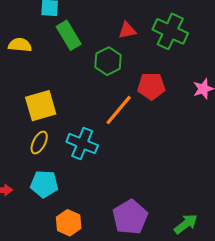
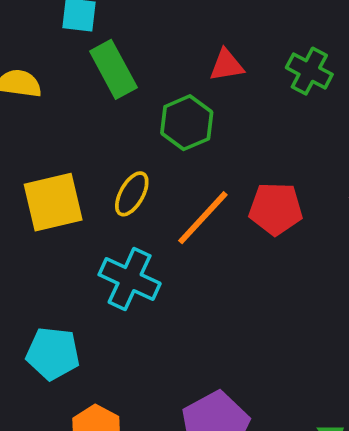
green cross: (170, 31) -> (309, 71), size x0.7
red pentagon: (151, 86) -> (276, 209), moved
yellow ellipse: (39, 143) -> (132, 194), moved

